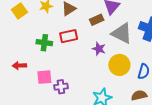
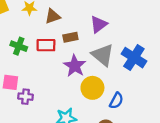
brown rectangle: (97, 20) -> (70, 37), moved
purple star: (99, 49) -> (75, 66), size x1.5

